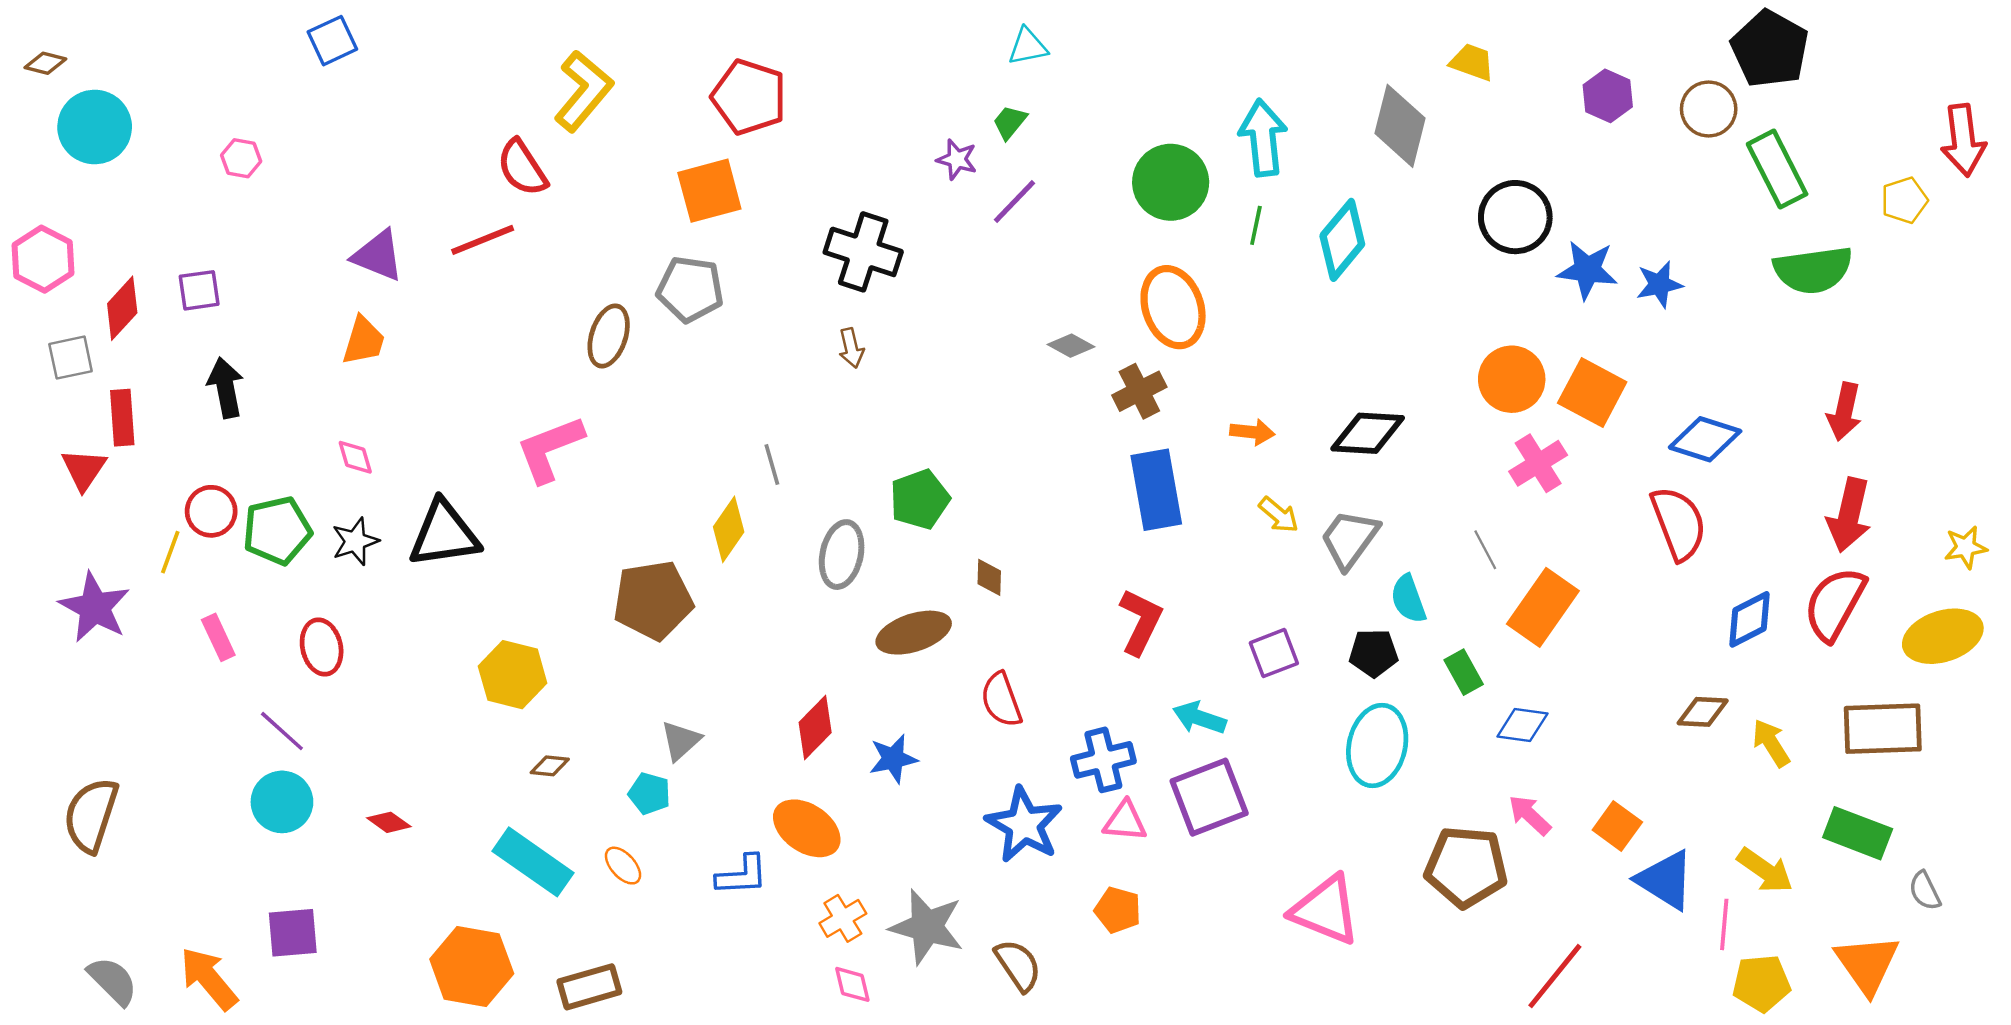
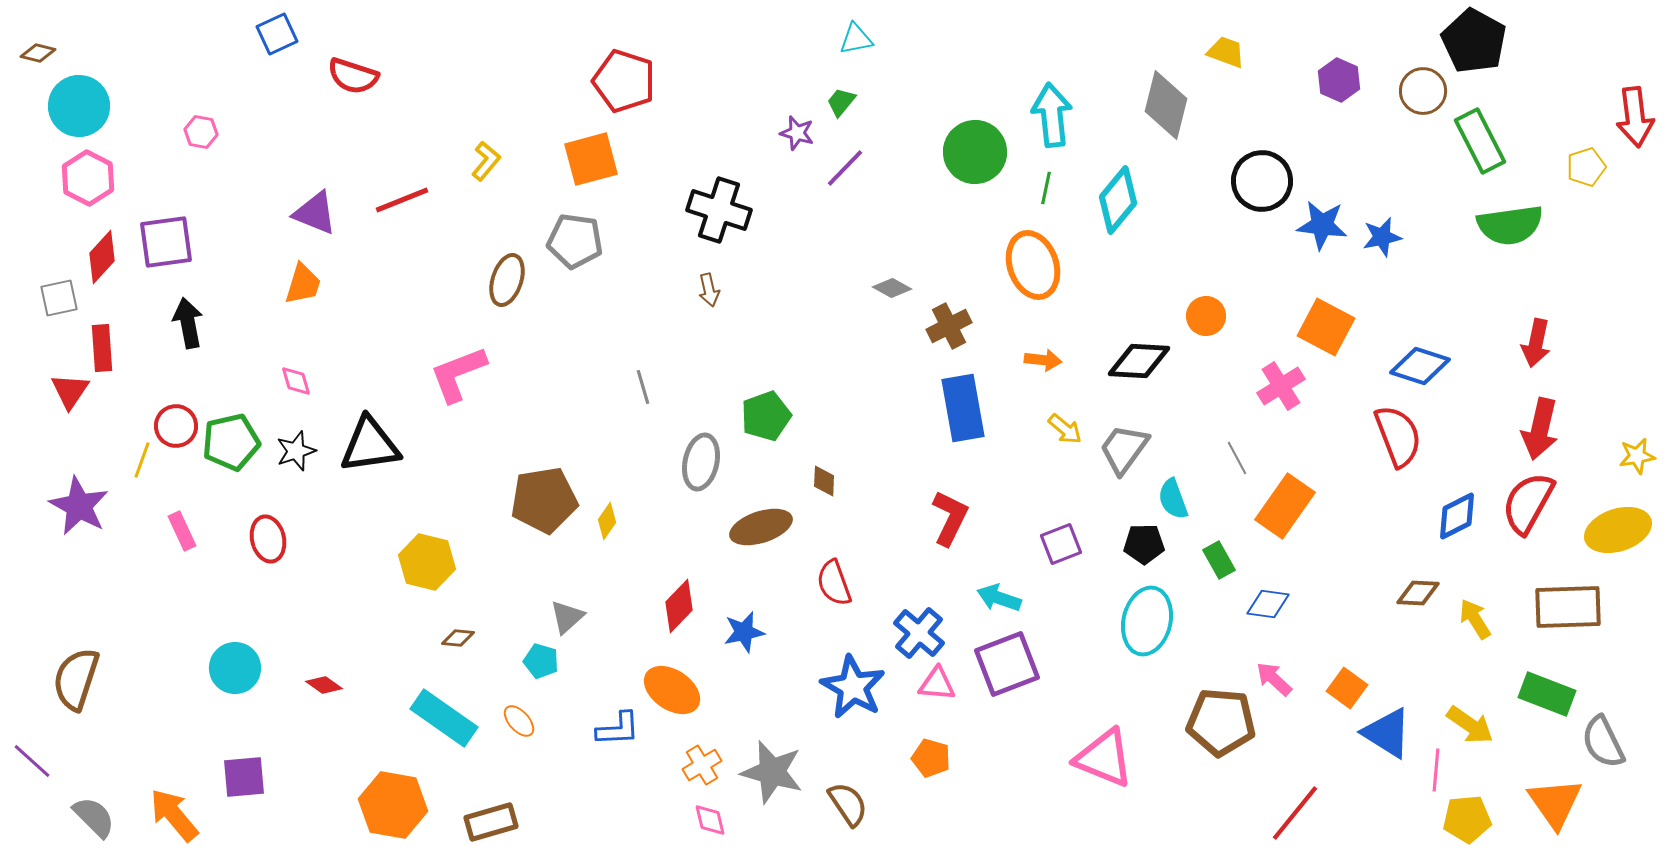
yellow L-shape: (583, 91) -> (486, 161), moved, size x0.6
red semicircle: (522, 168) -> (353, 76), moved, turned -39
pink hexagon: (43, 259) -> (88, 178), moved
purple square: (199, 290) -> (166, 242), size x1.5
orange ellipse: (1173, 307) -> (1033, 265), moved
orange circle: (1512, 379) -> (1206, 316), moved, size x0.7
yellow diamond: (729, 529) -> (607, 521), moved, size x0.7
purple line: (282, 731) -> (32, 761), moved
blue cross: (1103, 760) -> (919, 633), turned -36
gray semicircle: (1925, 891) -> (1603, 742), size x1.6

